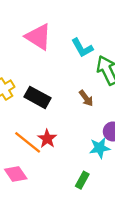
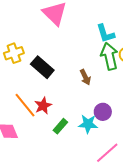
cyan L-shape: (82, 48) -> (105, 33), moved
green rectangle: (82, 180) -> (60, 126), moved

